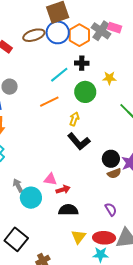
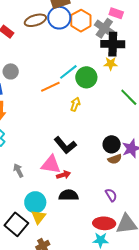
gray cross: (101, 31) -> (104, 28), moved
black cross: (82, 63) -> (113, 44), moved, size x1.6
cyan line: (59, 75) -> (68, 72), moved
black L-shape: (79, 142) -> (65, 145), moved
pink triangle: (50, 179) -> (51, 165), size x1.5
cyan circle: (31, 198) -> (35, 202), moved
yellow triangle: (79, 237) -> (38, 217), moved

